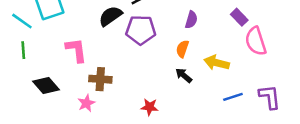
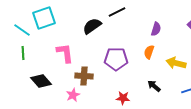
purple pentagon: (141, 30) -> (116, 59), moved
black arrow: (184, 75) -> (154, 86), moved

